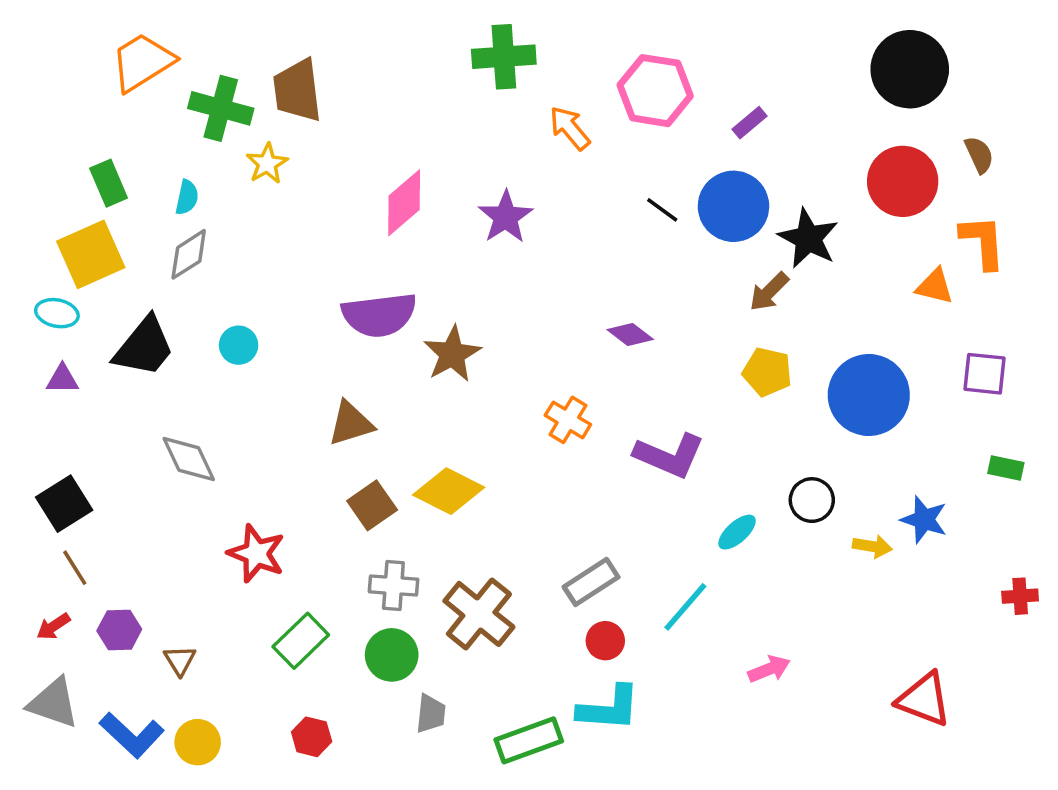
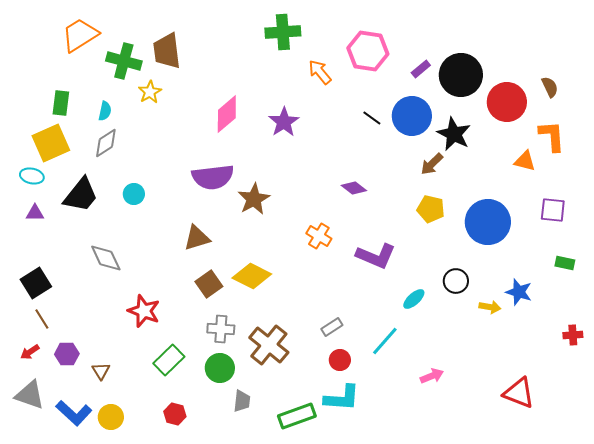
black circle: (910, 69) -> (461, 75), moved
green rectangle: (109, 183) -> (61, 103), turned 30
gray rectangle: (591, 582) -> (332, 327), size x0.7

